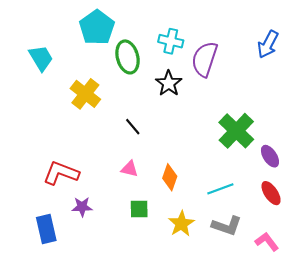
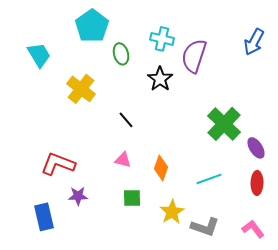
green ellipse: (128, 57) -> (121, 54), size x0.7
red ellipse: (271, 193) -> (257, 183), turned 35
gray L-shape: (227, 226) -> (205, 227), moved

